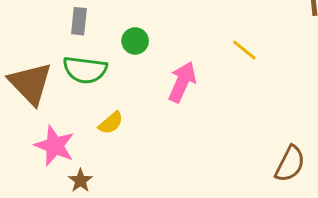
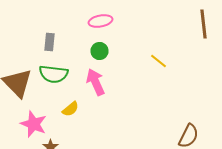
green circle: (135, 41) -> (100, 51), moved
pink arrow: (182, 82) -> (96, 82), moved, turned -48

